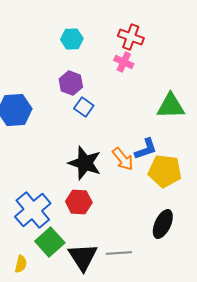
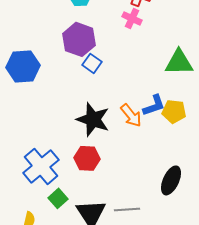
purple hexagon: (71, 83) -> (79, 39), size x1.4
yellow pentagon: (165, 171) -> (174, 111), moved, size x0.7
green square: (50, 242) -> (58, 198), size x0.7

